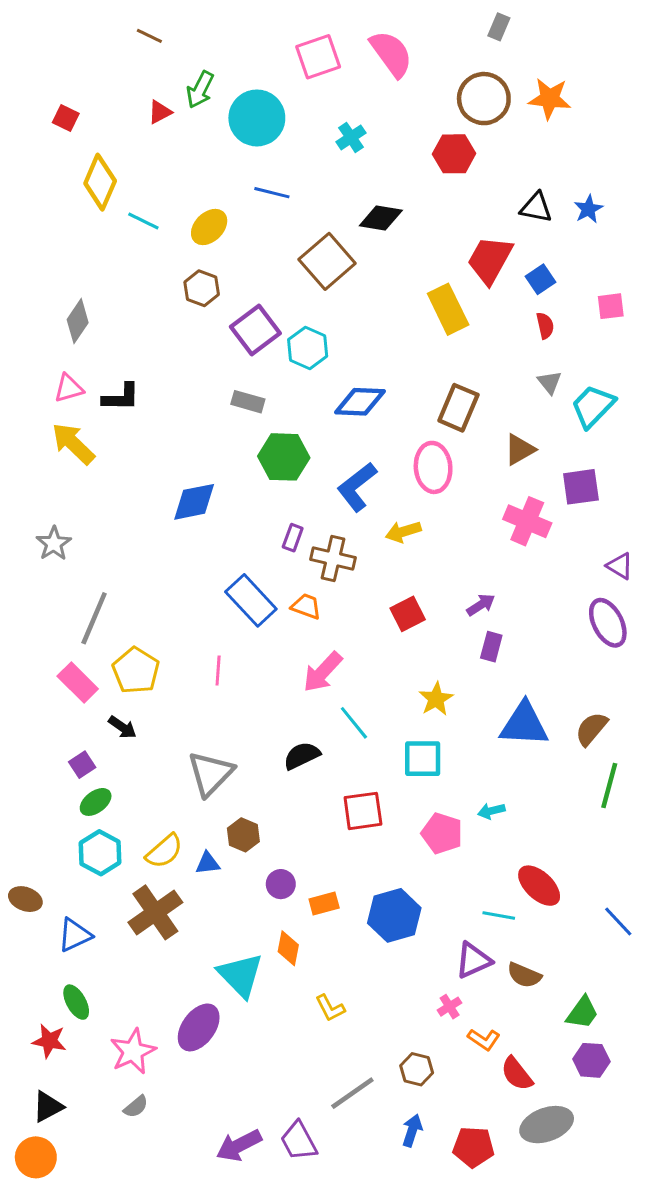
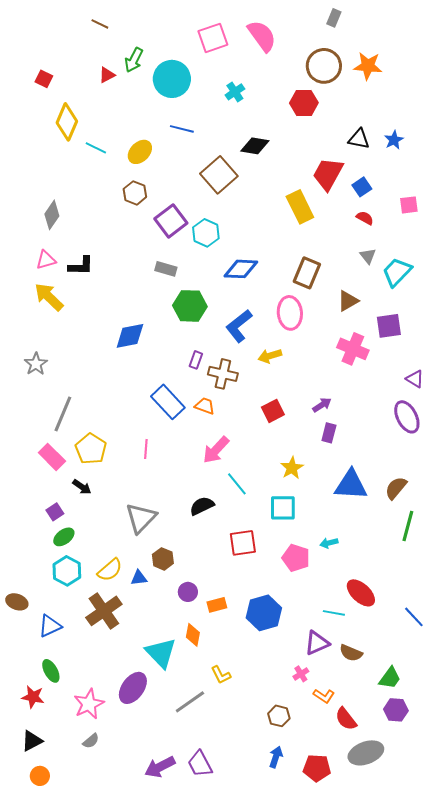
red semicircle: (545, 326) -> (365, 218), turned -48
gray line: (352, 1093) -> (190, 702), moved
orange circle: (36, 1157) -> (40, 776), moved, size x0.7

